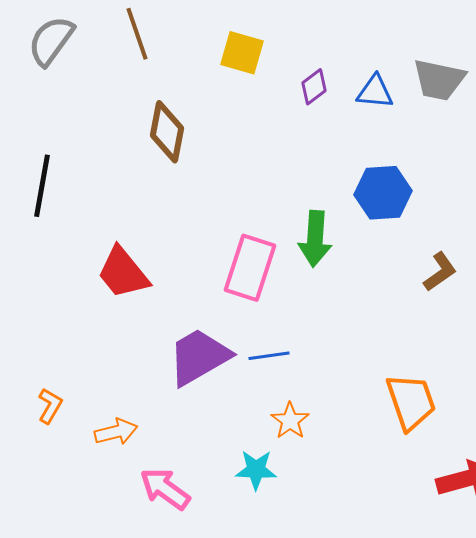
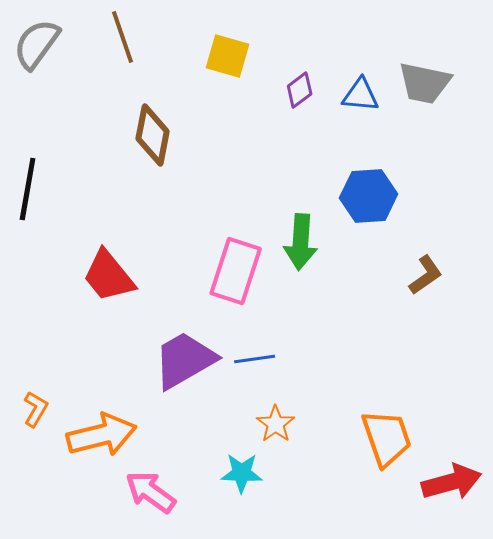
orange trapezoid: (411, 402) -> (387, 438), moved
orange arrow: (116, 432) -> (102, 435), size x1.6

